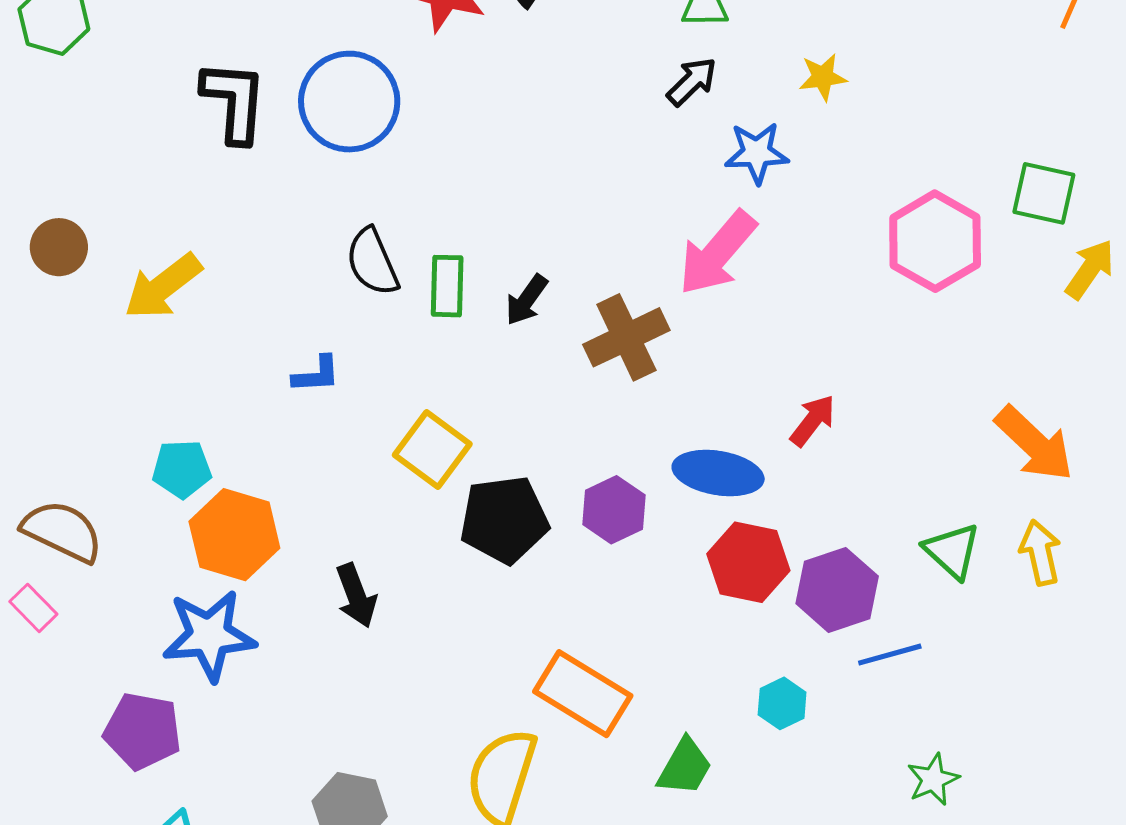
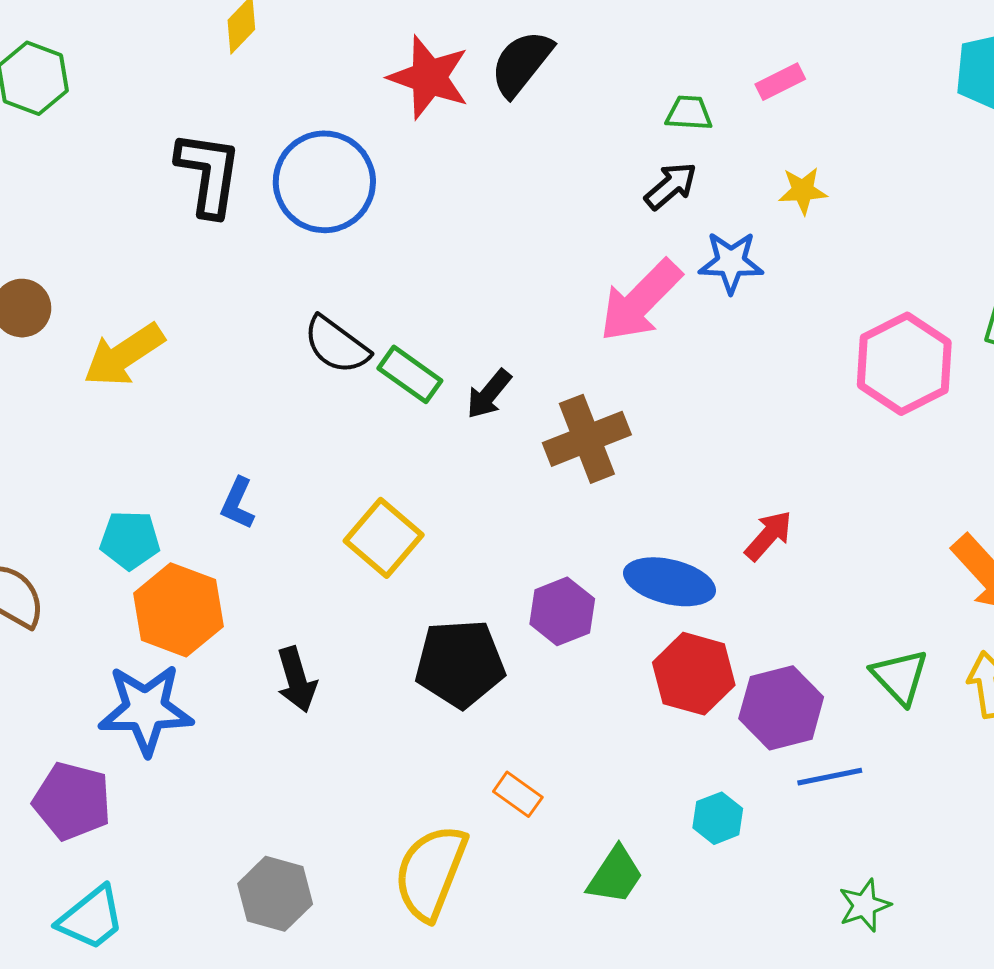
pink arrow: (717, 253) -> (640, 301), moved
black semicircle: (372, 262) -> (336, 345), turned -34
green rectangle: (447, 286) -> (410, 374), turned -60
blue L-shape: (316, 374) -> (238, 503), moved, turned 114
black pentagon: (504, 520) -> (460, 664), moved
orange rectangle: (583, 694) -> (518, 794), size x0.5

